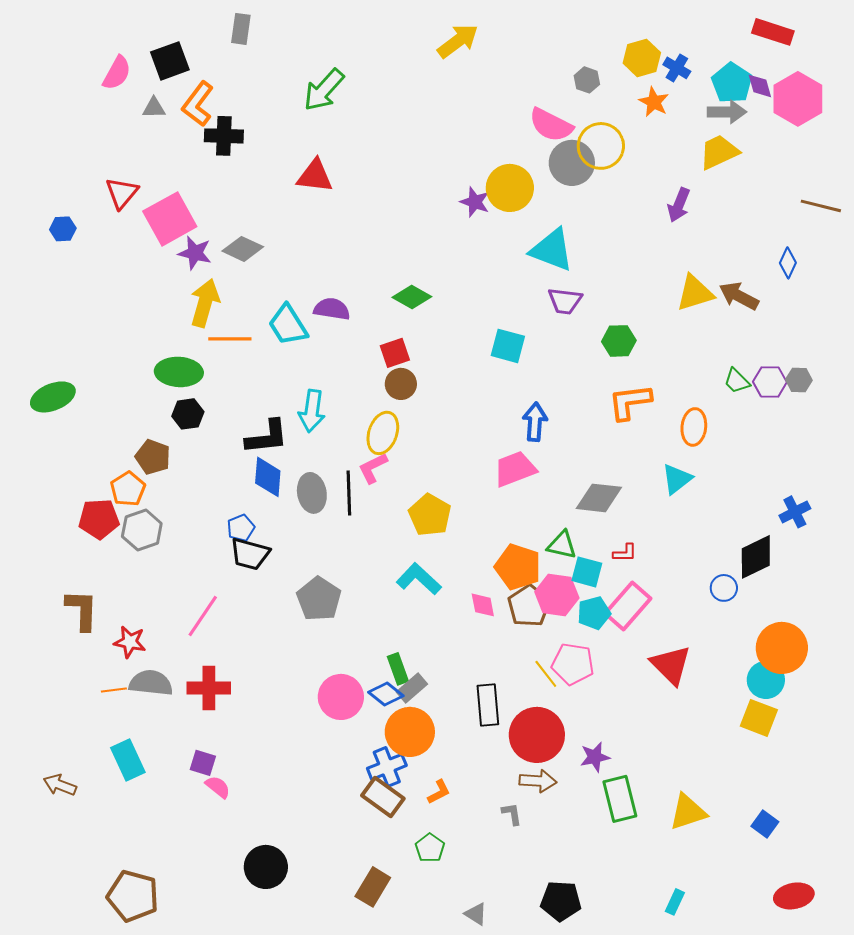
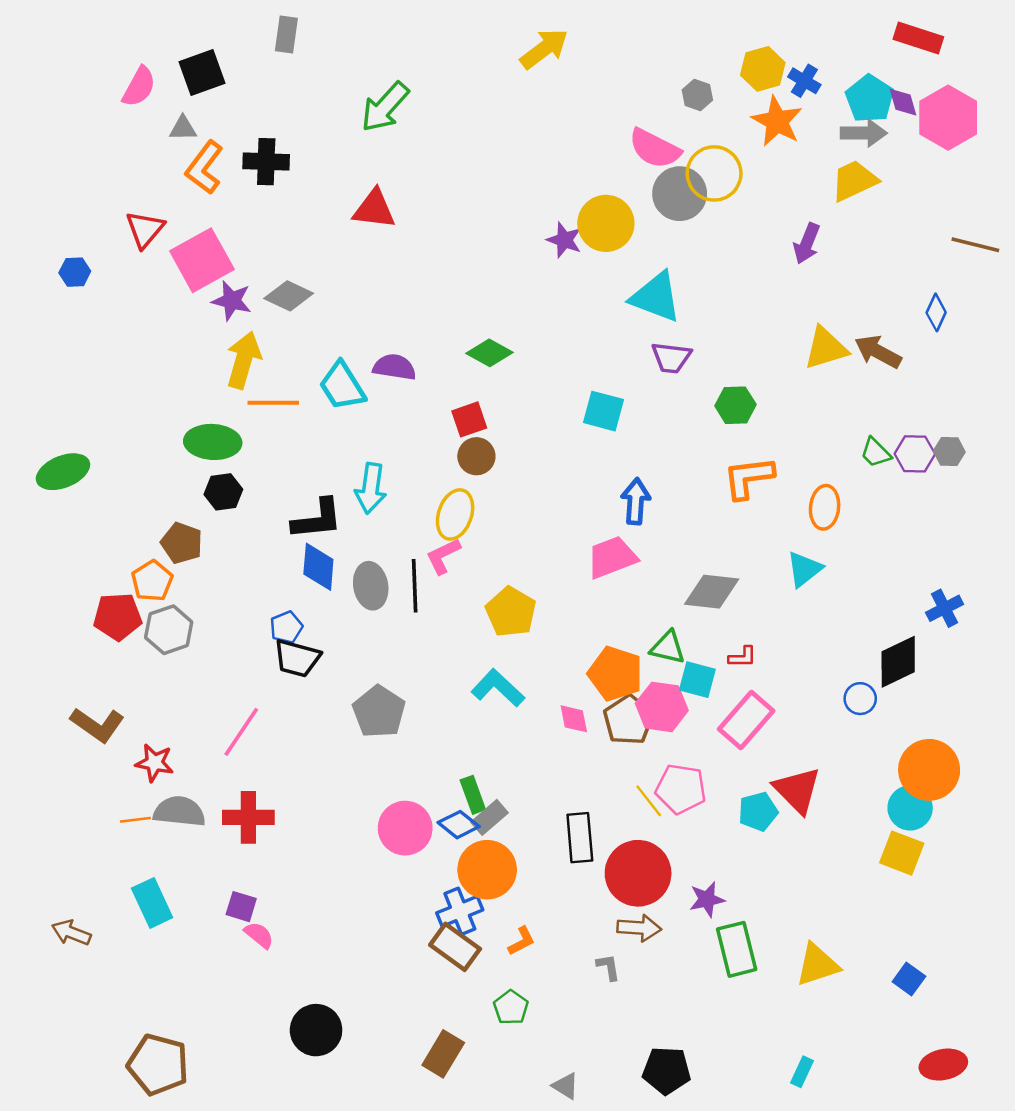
orange star: (654, 102) -> (777, 121), size x1.4
orange L-shape: (198, 104) -> (204, 168), moved
brown L-shape: (82, 610) -> (97, 725), turned 123
cyan pentagon: (594, 613) -> (758, 811), moved

